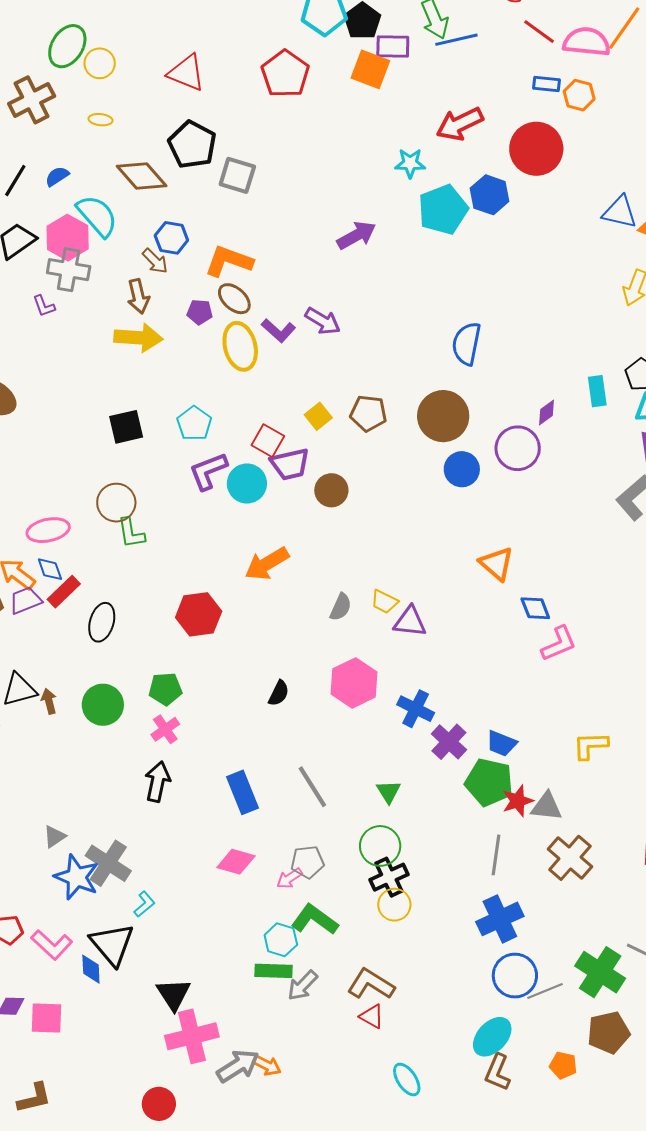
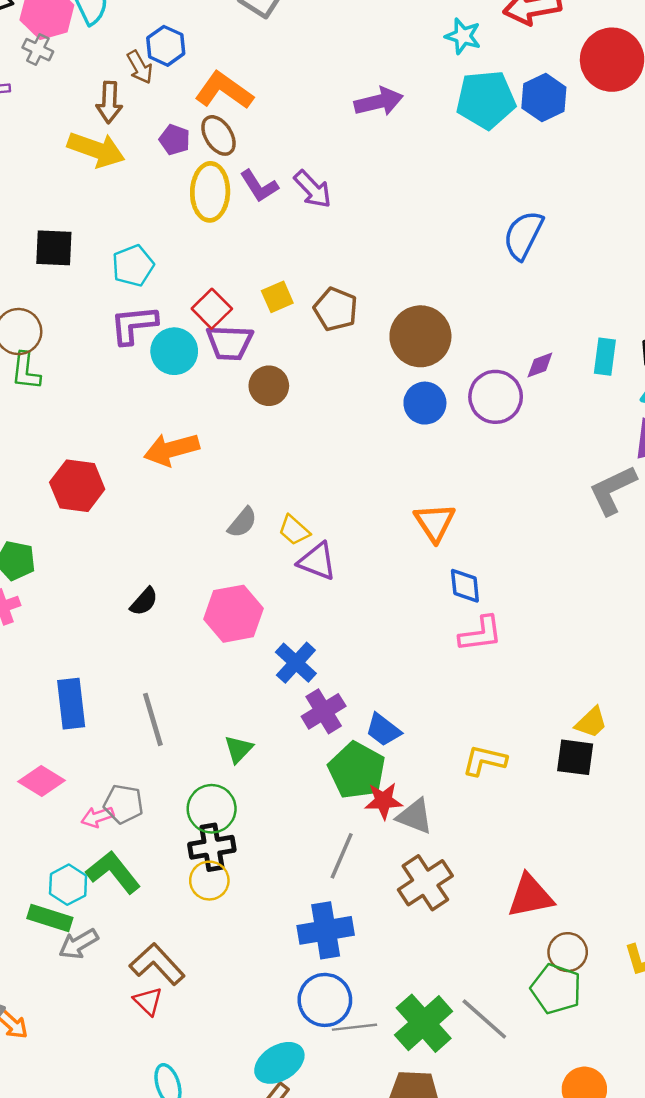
gray cross: (69, 270) -> (38, 50), size x0.6
blue semicircle: (467, 344) -> (523, 235), moved

